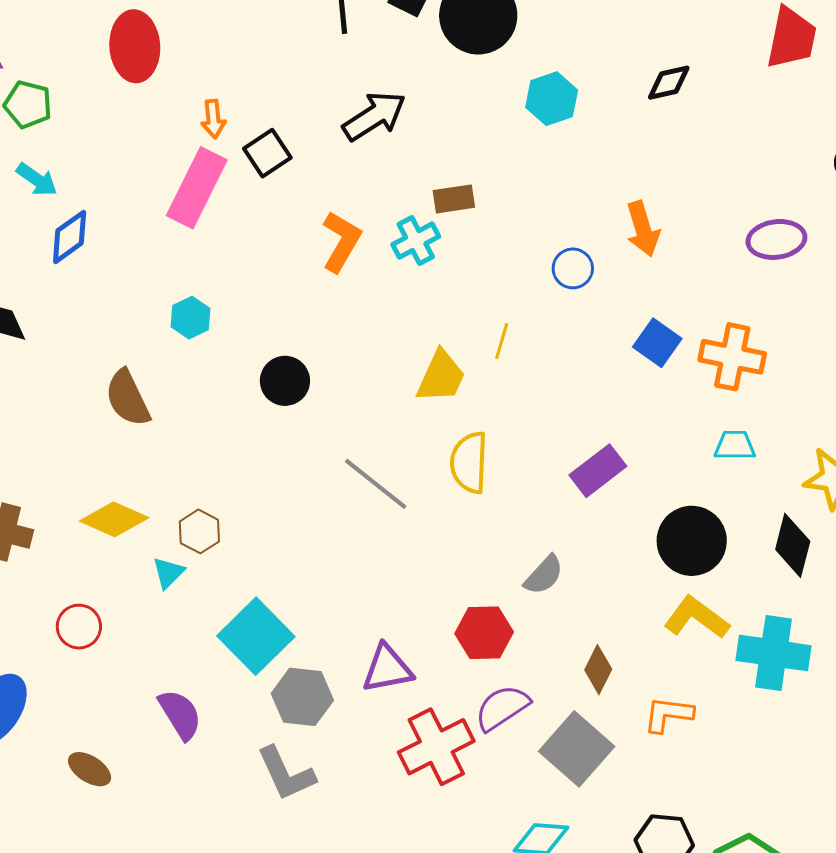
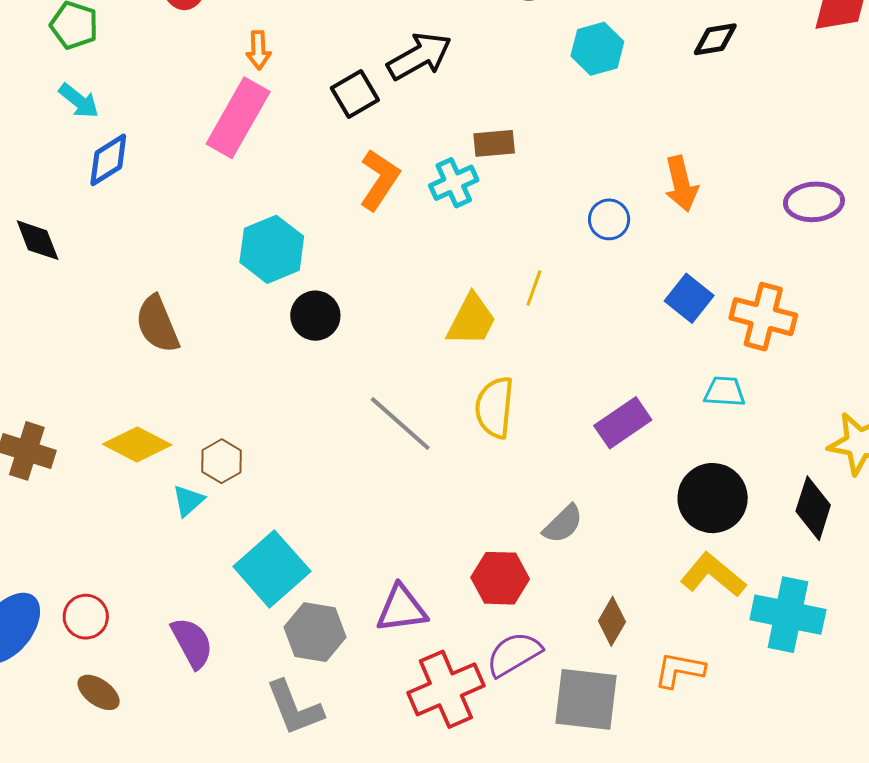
black square: (267, 153) -> (355, 94), moved
cyan hexagon: (190, 318) -> (272, 249), moved, size x1.6
cyan trapezoid: (735, 445) -> (725, 392), moved
red circle: (79, 627) -> (86, 617), moved
gray square: (577, 749) -> (586, 699), turned -38

